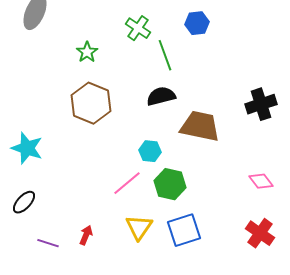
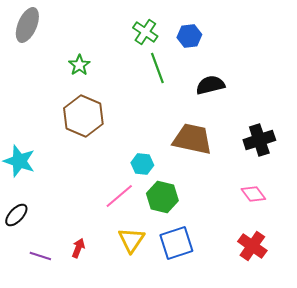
green cross: (138, 28) -> (145, 32), moved
black semicircle: (161, 96) -> (210, 85), moved
black cross: (261, 104) -> (259, 140), moved

